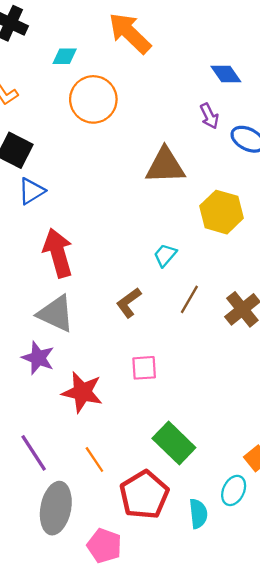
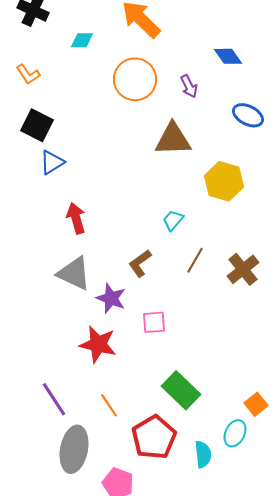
orange circle: (93, 99) -> (135, 79), moved
purple arrow: (209, 116) -> (189, 86), moved
red arrow: (58, 253) -> (76, 218), size x0.7
purple star: (38, 358) -> (111, 298), moved

